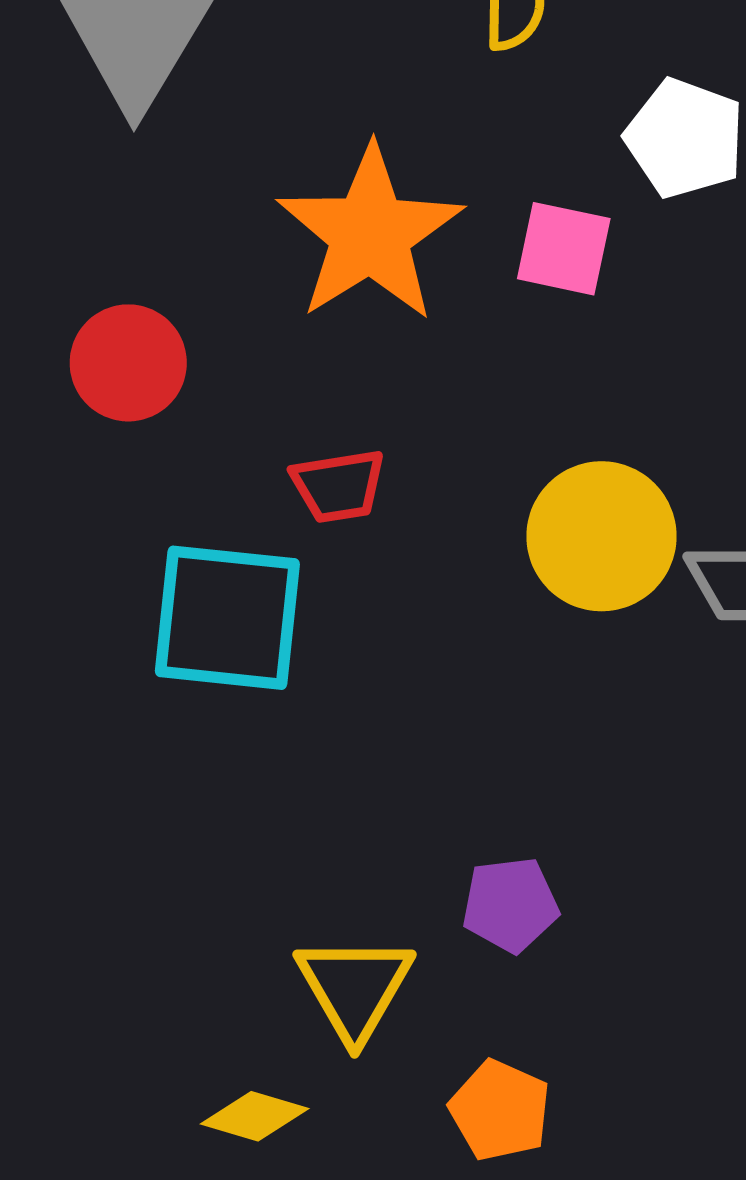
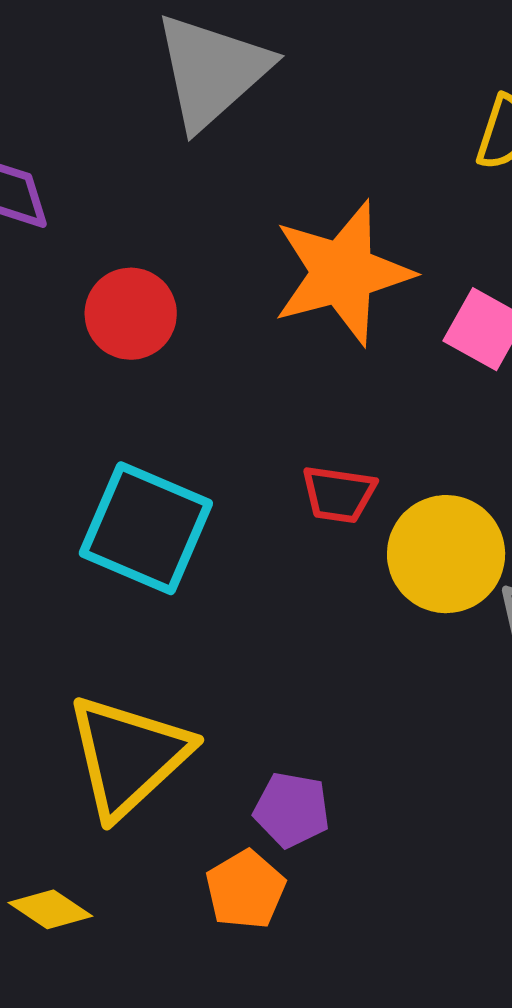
red trapezoid: (338, 486) -> (339, 494), moved
yellow triangle: (355, 988) -> (128, 756), moved, size x1.4
orange pentagon: (500, 1110) -> (245, 890), moved

